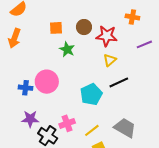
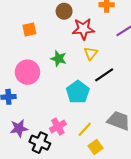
brown circle: (84, 27) -> (64, 11), moved
green star: (67, 49) -> (59, 59), moved
pink circle: (47, 82) -> (27, 72), moved

